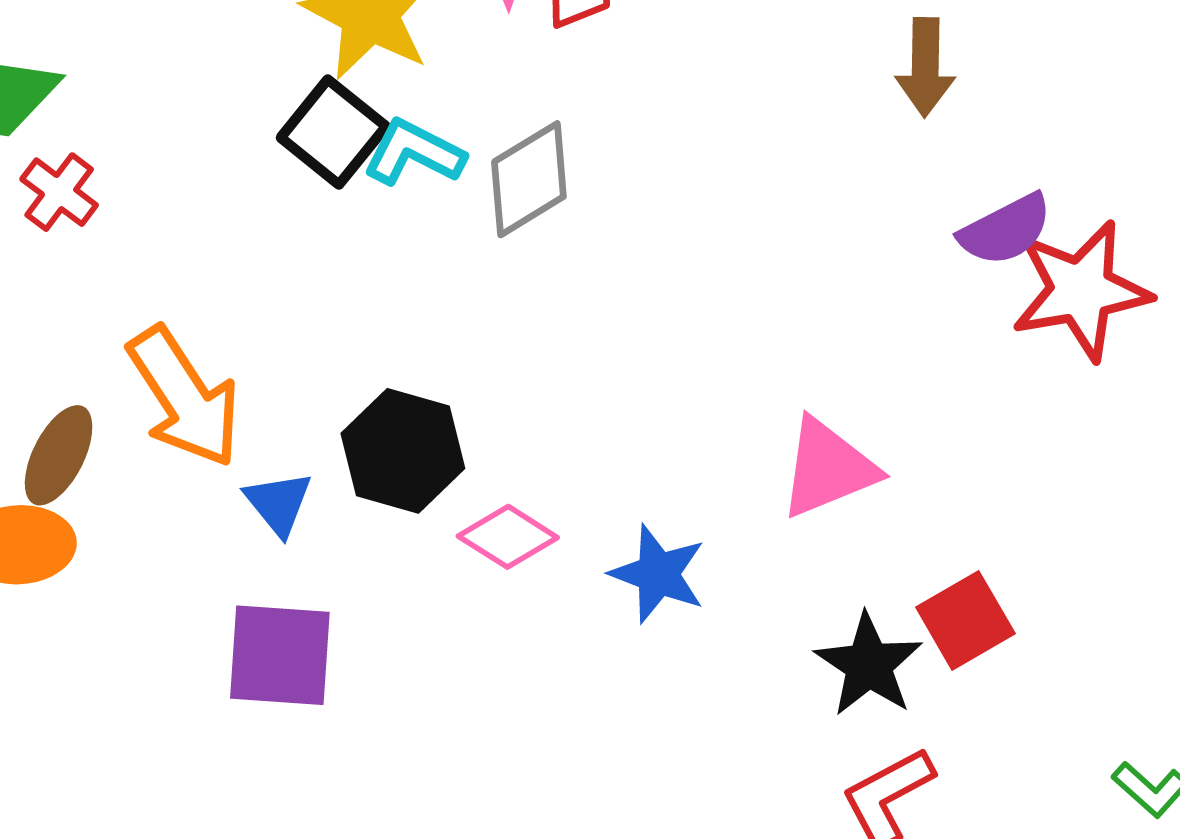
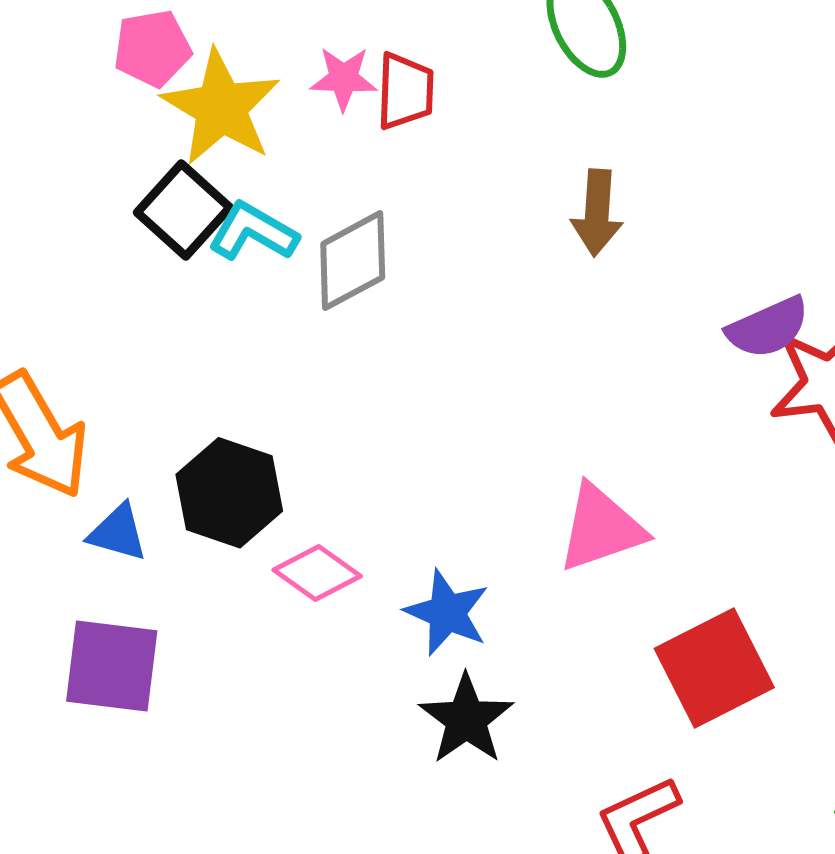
brown arrow: (925, 67) -> (597, 213), moved
blue triangle: (279, 503) -> (118, 533), turned -38
red square: (965, 620) -> (714, 668), size x1.4
black star: (869, 665) -> (466, 719), moved

